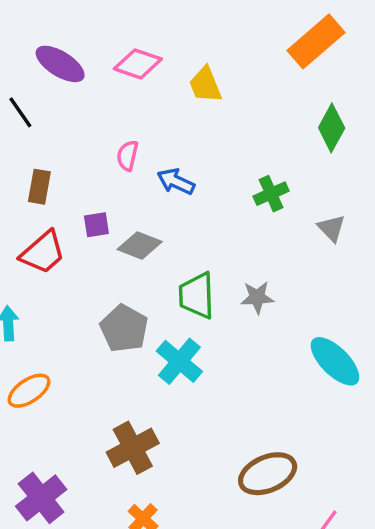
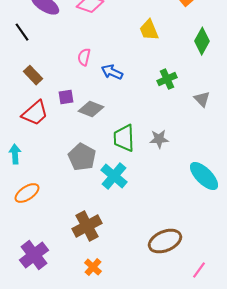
yellow trapezoid: (205, 85) -> (149, 30), moved
brown rectangle: (39, 187) -> (33, 75), turned -54

